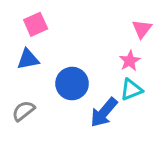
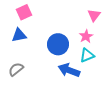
blue circle: (72, 84) -> (58, 44), moved
blue arrow: (104, 112) -> (69, 70), turned 70

